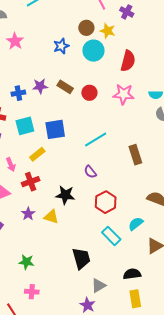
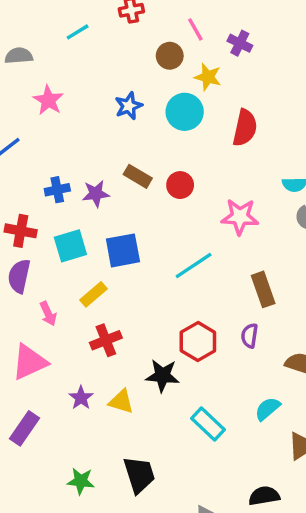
brown circle: (86, 28) -> (170, 56), moved
purple star: (40, 86) -> (96, 194), moved
pink star: (124, 94) -> (240, 217), moved
purple semicircle: (90, 172) -> (249, 336), moved, turned 48
red cross: (31, 182) -> (106, 340), moved
black star: (65, 195) -> (162, 376), moved
red hexagon: (106, 202) -> (198, 342), moved
cyan rectangle: (111, 236) -> (208, 424), moved
black trapezoid: (81, 258) -> (139, 475), moved

